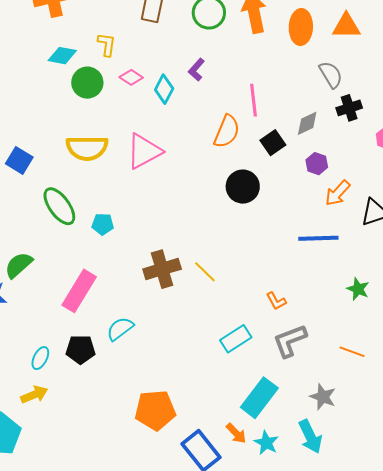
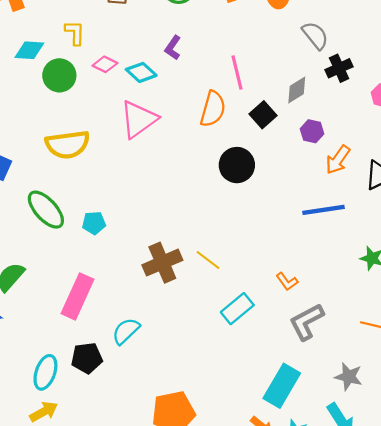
cyan diamond: (164, 89) -> (141, 72), turned -68
pink triangle: (144, 151) -> (139, 119), moved
cyan rectangle: (236, 339) -> (237, 309), moved
cyan ellipse: (40, 358) -> (45, 372), size x1.4

